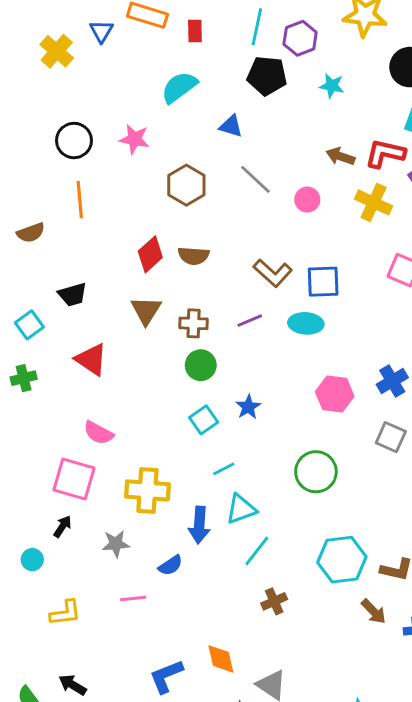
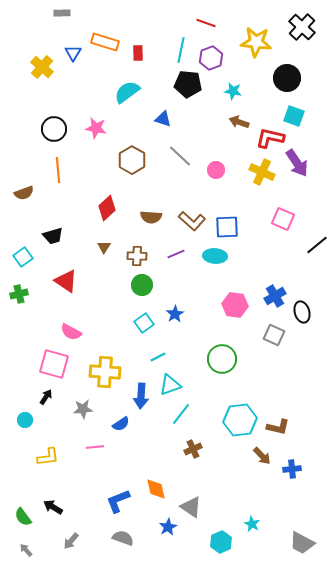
brown arrow: (340, 156) -> (239, 122), moved
brown semicircle: (194, 256) -> (151, 217), moved
brown triangle: (146, 310) -> (104, 247), size x0.6

